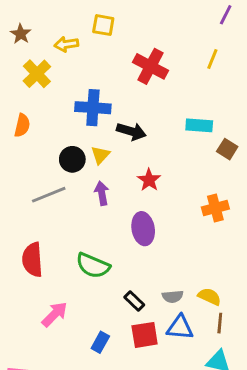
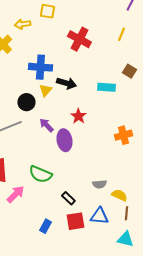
cyan rectangle: (199, 125) -> (106, 87), moved
brown square: (227, 149) -> (129, 71), moved
yellow triangle: (100, 155) -> (45, 90), moved
purple arrow: (102, 193) -> (46, 125), turned -35
purple ellipse: (143, 229) -> (64, 140), moved
gray semicircle: (173, 297) -> (99, 184), moved
pink arrow: (55, 314) -> (15, 194), moved

